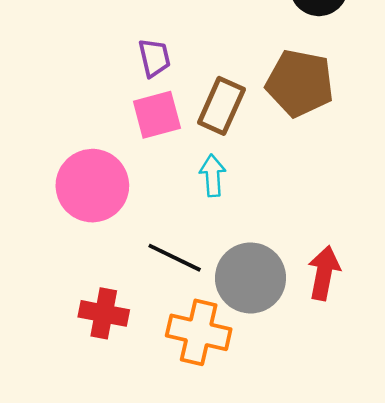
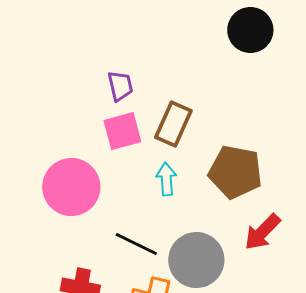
brown pentagon: (300, 83) -> (235, 172), moved
red arrow: (324, 273) -> (262, 232), moved, turned -147

